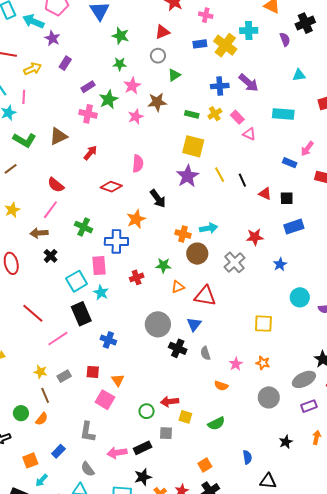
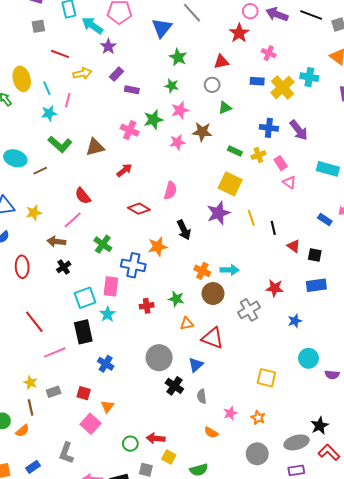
purple rectangle: (88, 87) -> (132, 90), moved, turned 32

